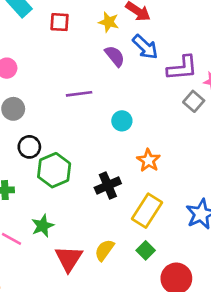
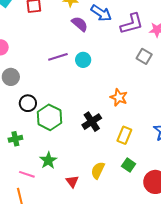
gray square: (194, 101) -> (144, 56), moved
cyan circle: (122, 121) -> (83, 60), moved
yellow rectangle: (147, 211) -> (124, 135), size x0.7
red triangle: (69, 259) -> (72, 181), size x0.6

